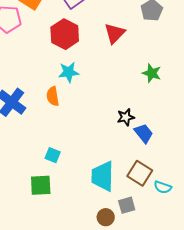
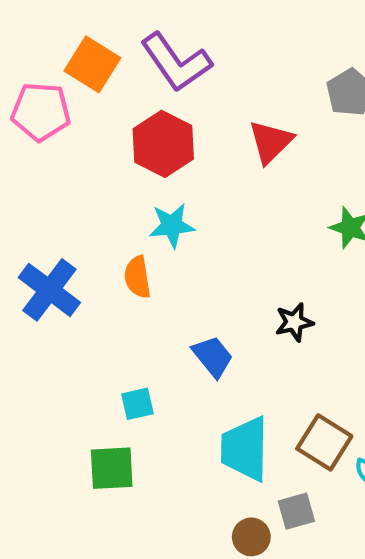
blue trapezoid: (144, 133) -> (213, 357), moved
cyan square: (53, 155) -> (137, 404), turned -35

